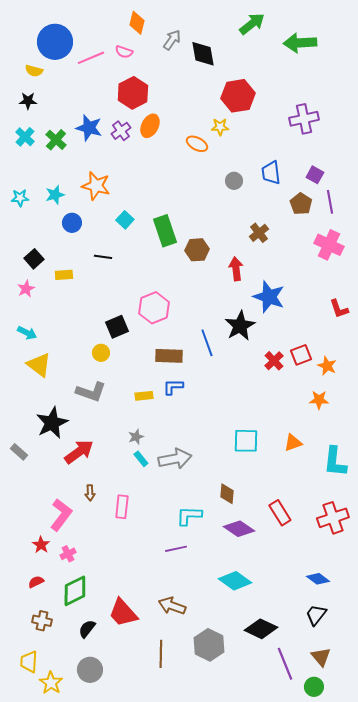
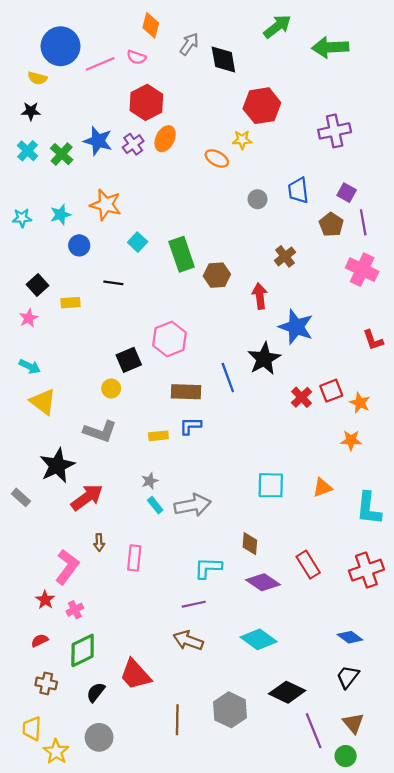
brown arrow: (172, 606) -> (188, 640), moved

